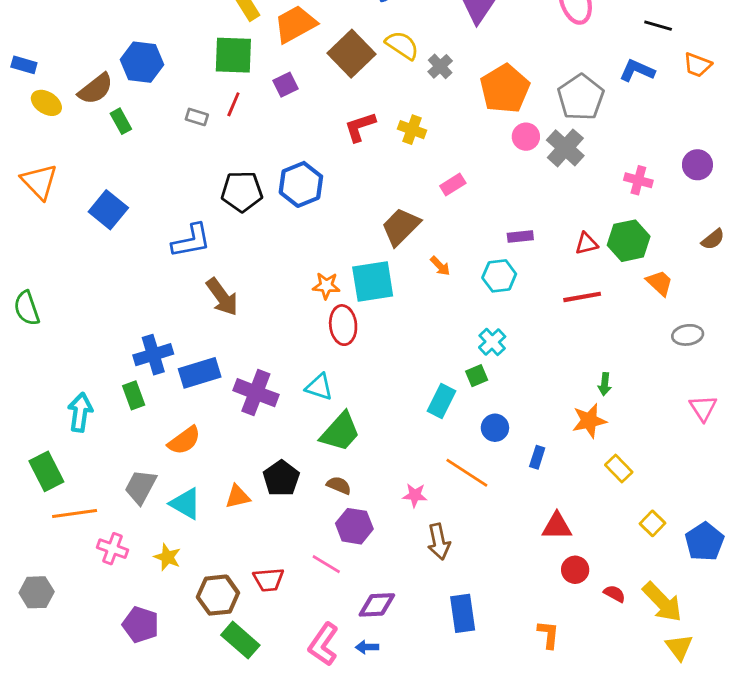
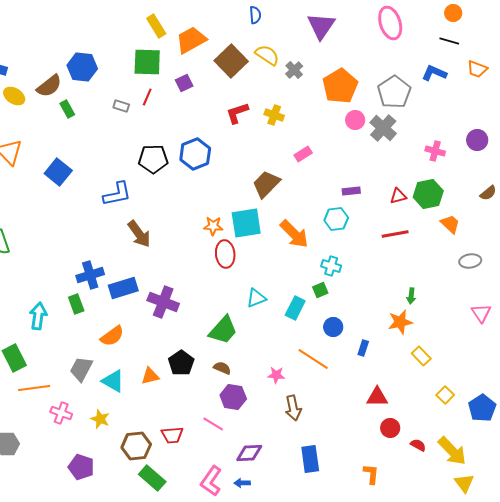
orange arrow: (440, 266) -> (294, 234), moved, size x2.0
cyan cross: (492, 342) -> (331, 266), turned -30
cyan triangle: (319, 387) -> (256, 298), moved, turned -40

